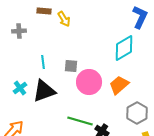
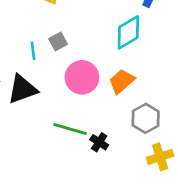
cyan line: (43, 62) -> (33, 51), moved
gray square: (71, 66) -> (58, 42), moved, turned -32

